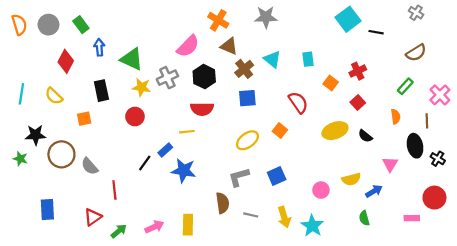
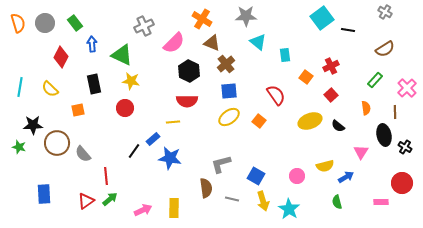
cyan triangle: (272, 59) -> (258, 42), moved
gray cross: (167, 78) -> (144, 26), moved
yellow ellipse: (247, 140) -> (229, 117), moved
blue square: (277, 176) -> (256, 176), moved, turned -36
green arrow: (119, 231) -> (110, 199), moved

